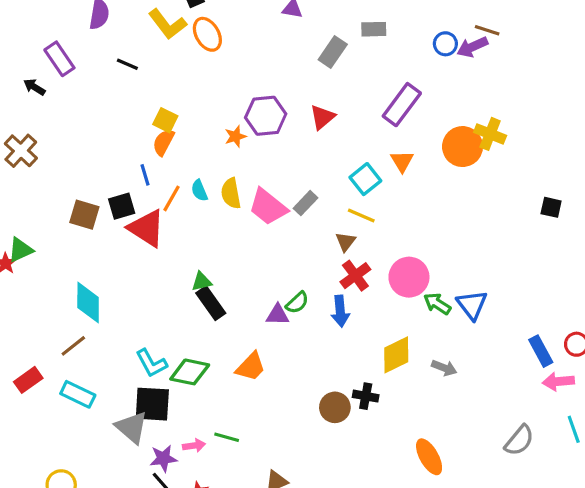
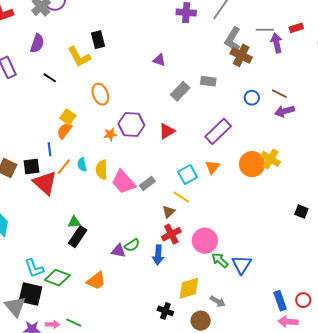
orange ellipse: (207, 34) -> (100, 94), moved
purple arrow: (472, 47) -> (285, 111), moved
black rectangle: (211, 303) -> (78, 237), turned 60
brown circle: (335, 407) -> (201, 321), moved

